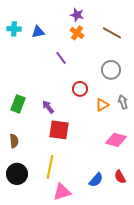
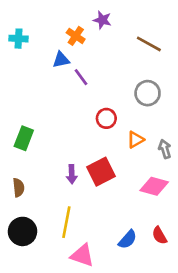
blue triangle: (38, 32) -> (61, 60), moved
orange cross: (77, 33) -> (76, 36), moved
gray arrow: (123, 102) -> (165, 149), moved
purple arrow: (48, 107) -> (72, 174), moved, turned -144
red square: (59, 130) -> (101, 172), moved, turned -35
pink triangle: (62, 192) -> (82, 255), turned 36

